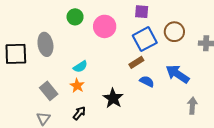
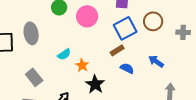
blue arrow: (178, 74) -> (156, 61), size x0.7
orange star: (77, 86) -> (82, 65), moved

